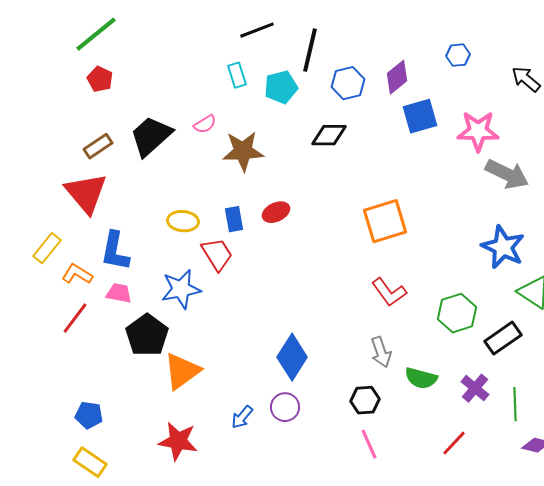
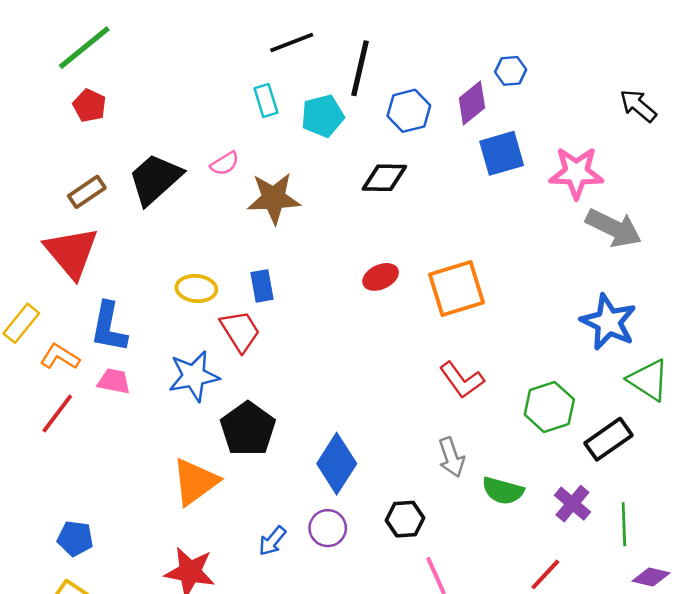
blue hexagon: (458, 55) -> (511, 71), moved
red ellipse: (276, 212) -> (381, 277), moved
black pentagon: (147, 335) -> (248, 429), moved
black hexagon: (365, 400) -> (405, 519), moved

